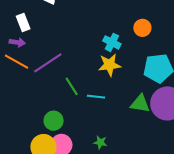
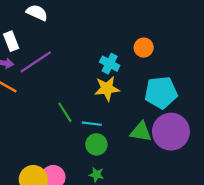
purple line: (48, 63) -> (36, 62), moved
green circle: (54, 121) -> (96, 144), moved

